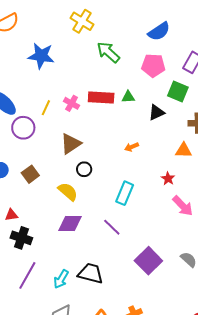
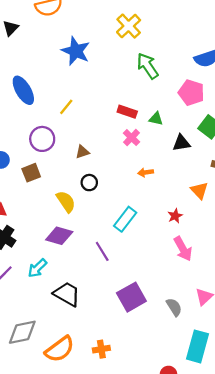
red rectangle: (101, 97) -> (127, 112), size x0.7
pink cross: (72, 103) -> (132, 138), moved
purple circle: (23, 128) -> (42, 139), moved
brown triangle: (71, 144) -> (82, 152), size x0.6
orange triangle: (184, 150) -> (199, 190), turned 30
cyan arrow: (61, 279) -> (37, 268), moved

